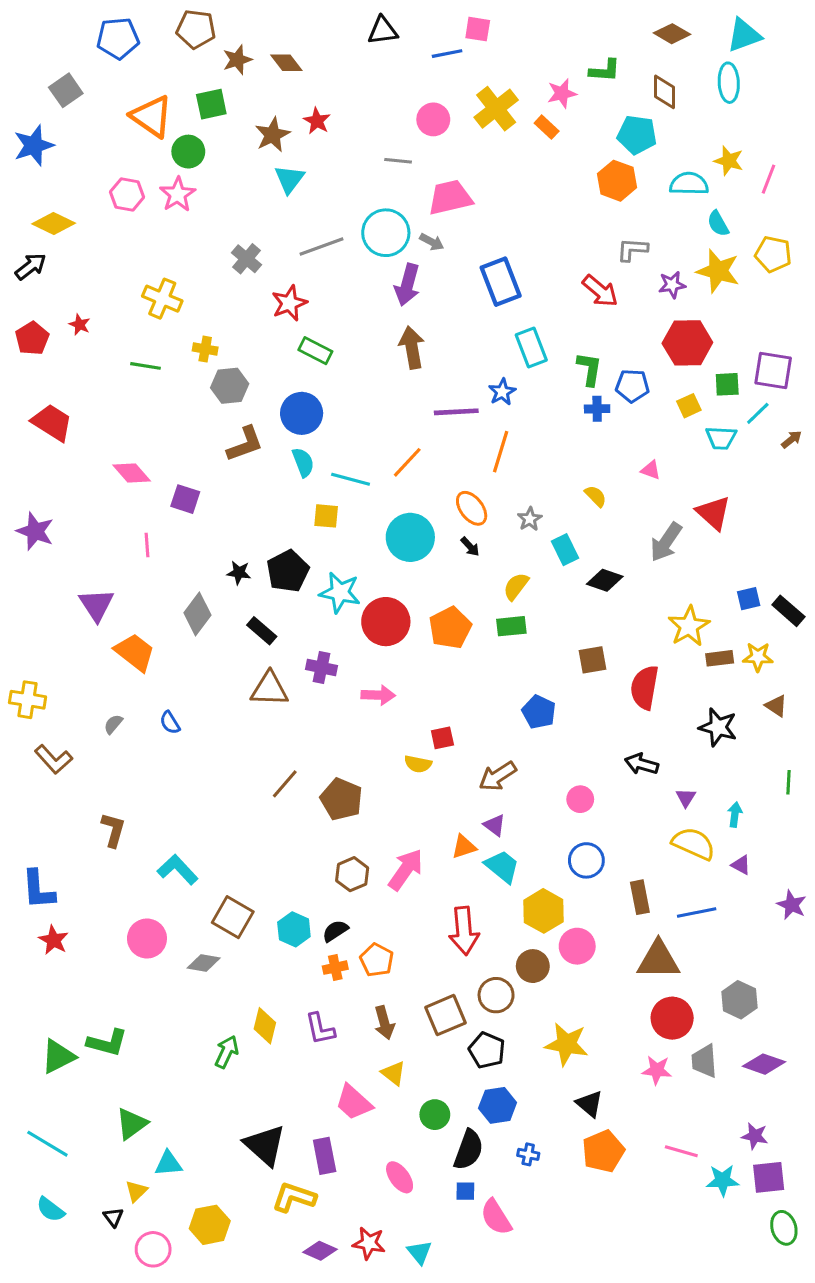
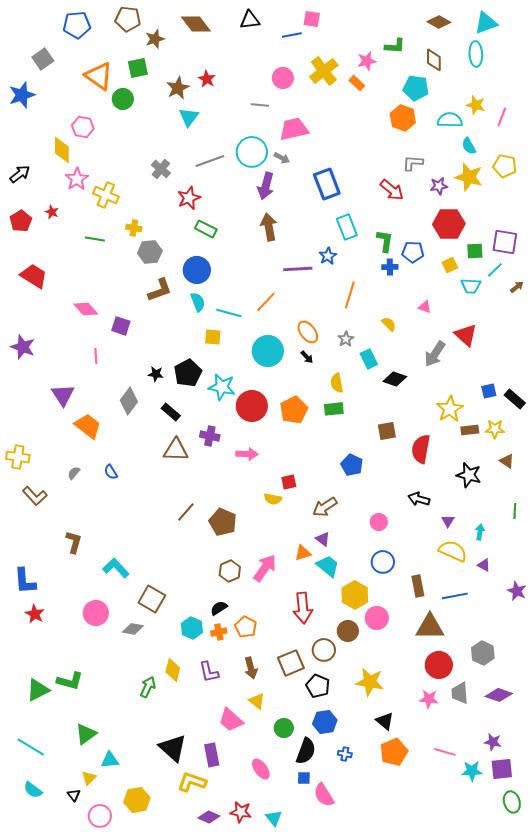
brown diamond: (286, 63) -> (196, 24), moved, size x1.4
pink star: (178, 194) -> (77, 179), moved
yellow diamond: (54, 224) -> (62, 150), moved, turned 64
orange line: (501, 452) -> (350, 295), moved
yellow semicircle: (516, 586) -> (337, 383), turned -48
cyan hexagon: (294, 929) -> (192, 628), moved

